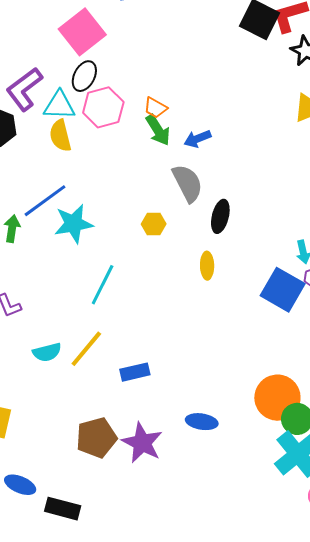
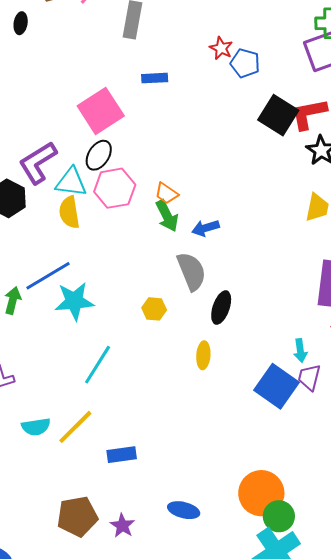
purple star: (142, 443) -> (122, 526), size x0.6

